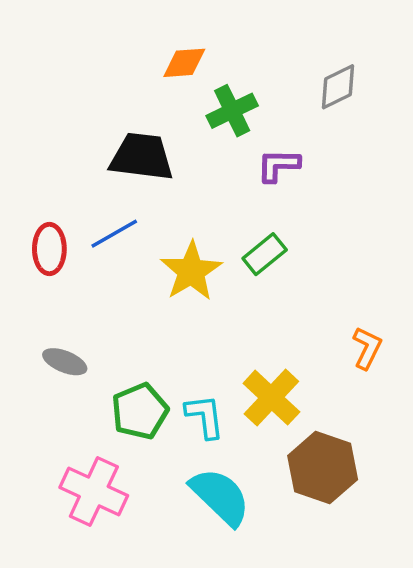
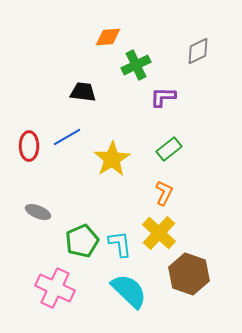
black trapezoid: (142, 157) -> (83, 92), size x0.7
green rectangle: (265, 254) -> (169, 149), moved
orange L-shape: (367, 348) -> (164, 193), moved

